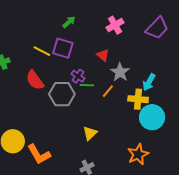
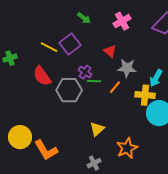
green arrow: (69, 22) -> (84, 18), moved, turned 80
purple square: (63, 48) -> (70, 44), turned 35
gray star: (120, 72) -> (127, 68), turned -30
orange star: (138, 154) -> (127, 148), moved

